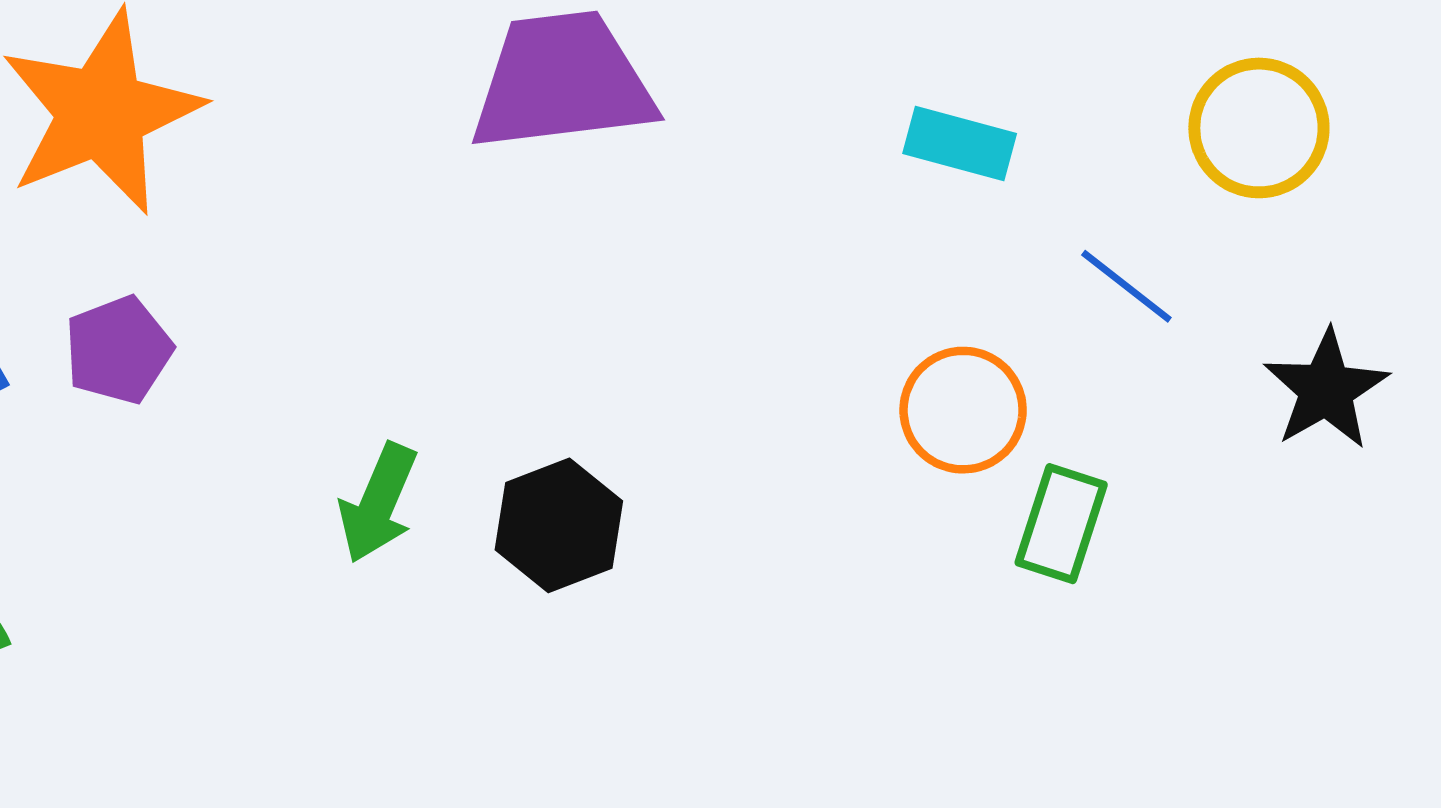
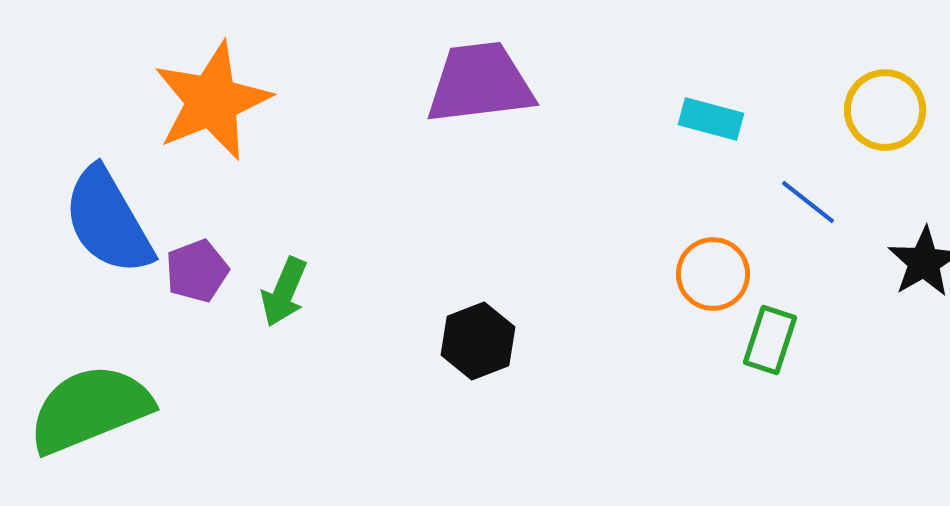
purple pentagon: (118, 350) -> (197, 271), moved
green arrow: (378, 503) -> (284, 292), moved

